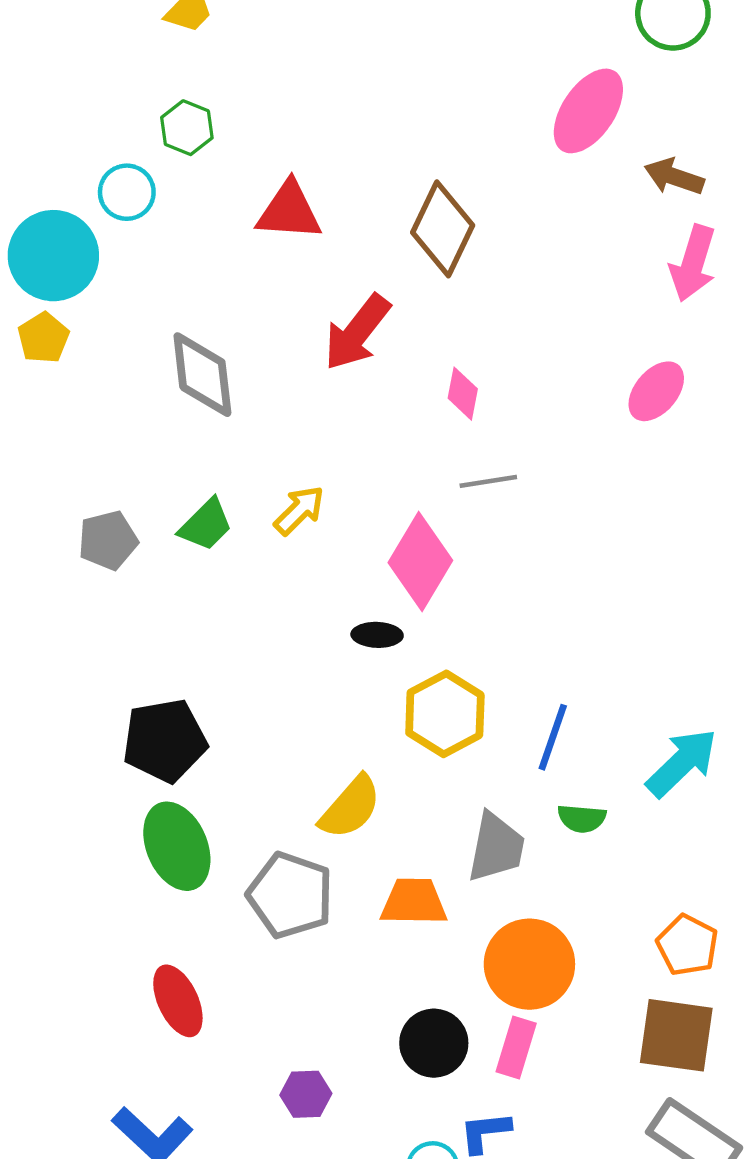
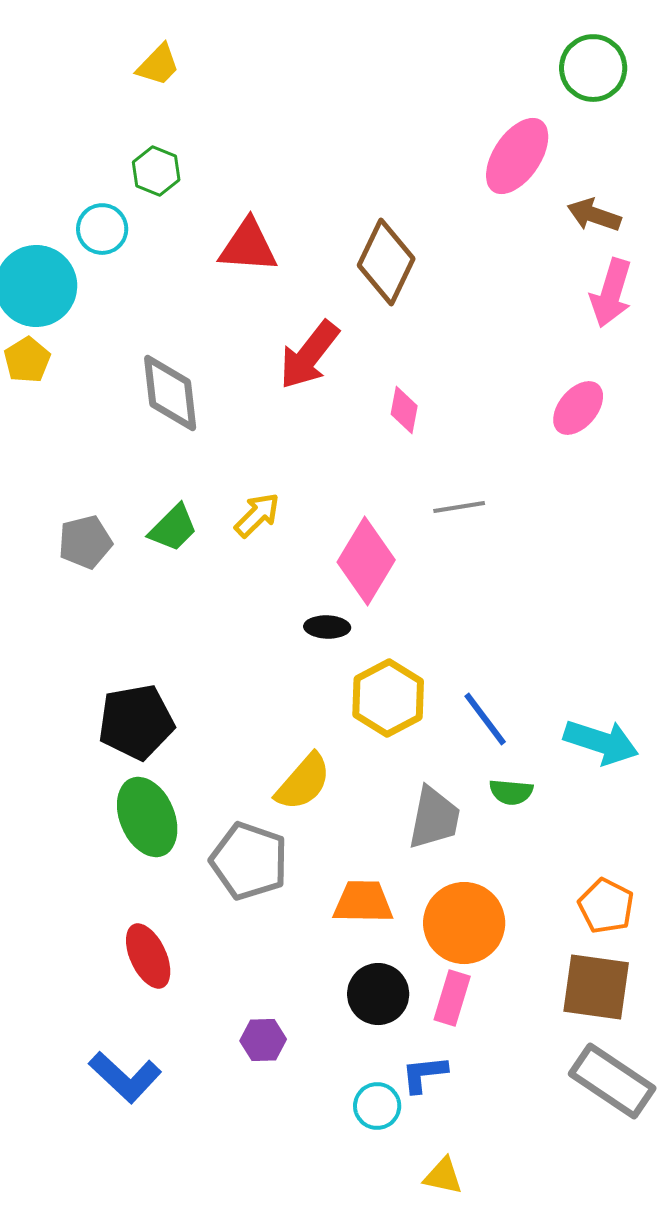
gray line: (488, 481) -> (459, 507), moved
blue line: (553, 737) -> (485, 719), turned -56
cyan arrow: (682, 763) -> (601, 742), turned 62
orange trapezoid: (414, 902) -> (363, 902), moved

